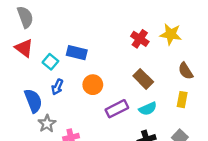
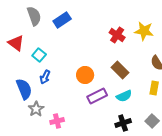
gray semicircle: (25, 17) -> (34, 16), moved
blue rectangle: (77, 53) -> (62, 20), moved, turned -48
orange circle: (93, 85) -> (85, 75), moved

